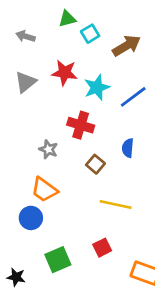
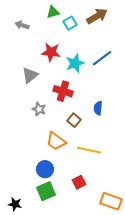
brown arrow: (126, 46) -> (97, 16), moved
gray triangle: (26, 82) -> (30, 75), moved
blue line: (133, 97) -> (102, 58), moved
orange trapezoid: (44, 190) -> (56, 141), moved
blue circle: (31, 218) -> (45, 169), moved

